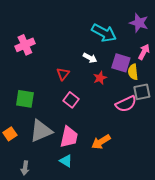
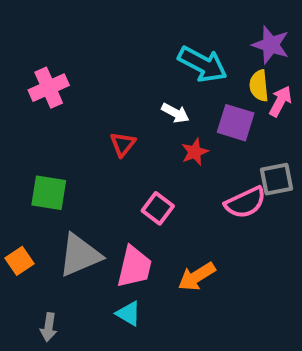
yellow semicircle: (133, 72) -> (259, 86), moved
pink square: (71, 100) -> (158, 208), moved

